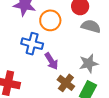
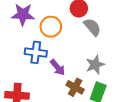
gray semicircle: (91, 26) -> (92, 27), turned 42

